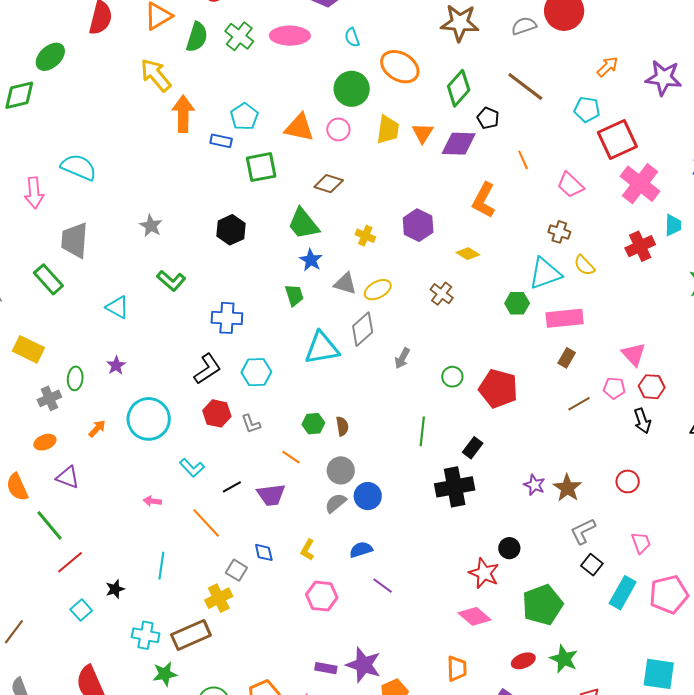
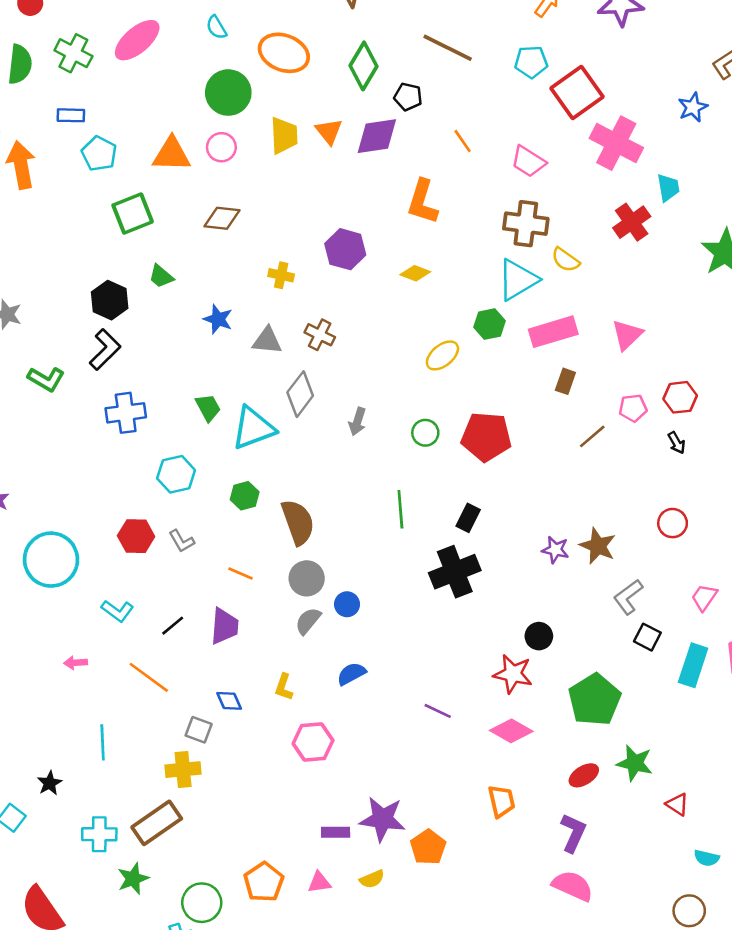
pink ellipse: (290, 36) -> (137, 40), turned -30
blue rectangle: (221, 141) -> (71, 115), moved
green trapezoid: (303, 224) -> (161, 276), moved, size x0.6
brown cross: (559, 232) -> (526, 224), size x1.6
yellow ellipse: (378, 290) -> (442, 355), moved
brown cross: (442, 294) -> (320, 335), moved
green trapezoid: (294, 295) -> (208, 408), moved
pink triangle: (634, 354) -> (627, 335), moved, turned 40
black L-shape: (207, 369) -> (105, 350), moved
black arrow: (642, 421) -> (677, 443), size x0.7
green hexagon: (313, 424) -> (245, 496), moved
brown semicircle: (342, 426) -> (298, 522), size x1.8
purple trapezoid: (271, 495) -> (224, 626), turned -68
blue circle: (368, 496) -> (347, 604), size x0.7
pink trapezoid: (641, 543) -> (704, 597), turned -115
purple line: (383, 586) -> (438, 711), moved
yellow cross: (219, 598) -> (183, 770), turned 32

